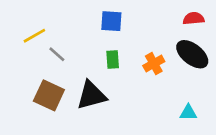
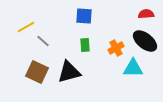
cyan triangle: (188, 113) -> (133, 68), moved, size x1.5

